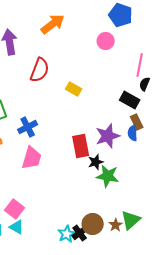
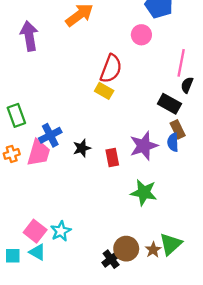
red semicircle: (40, 70) -> (111, 69), moved
red rectangle: (81, 146) -> (112, 157), size x0.7
pink trapezoid: (32, 158) -> (39, 153), moved
black star: (96, 162) -> (82, 148), moved
cyan star: (67, 234) -> (61, 231), moved

